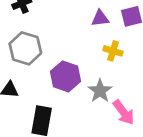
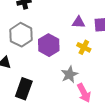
purple hexagon: (66, 76) -> (49, 45), moved

